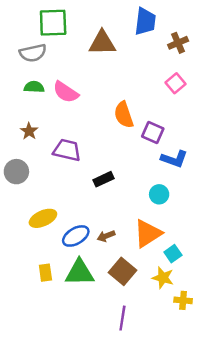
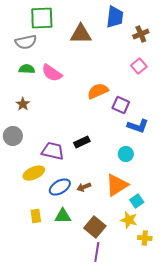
orange semicircle: (124, 115) -> (98, 91), turned 85
purple trapezoid: (67, 150) -> (53, 151), moved
brown square: (122, 271) -> (95, 227), moved
green triangle: (80, 273) -> (63, 216), size x0.7

